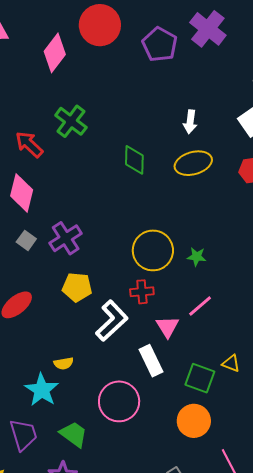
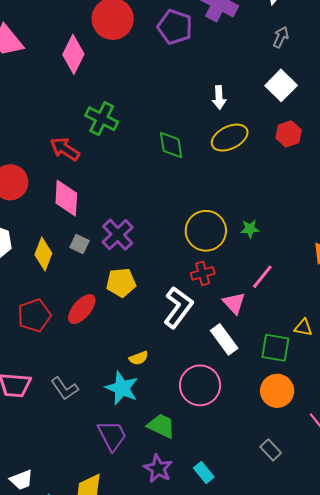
yellow pentagon: (77, 287) -> (121, 283), moved

